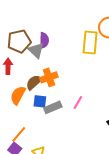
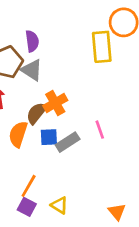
purple semicircle: (44, 40) -> (32, 41), moved
pink line: (78, 102) -> (100, 130), turned -40

